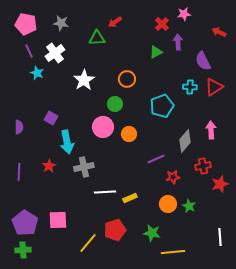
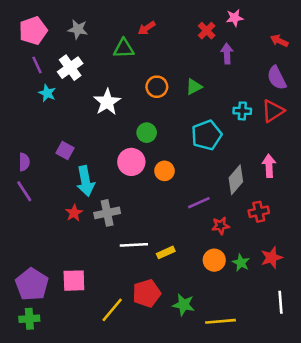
pink pentagon: (26, 24) -> (33, 31), turned -30
green triangle: (156, 52) -> (194, 87), moved
purple semicircle: (203, 61) -> (277, 78), moved
orange circle: (127, 79) -> (157, 87), moved
red star: (49, 166) -> (74, 213), moved
purple line: (19, 172) -> (24, 191), moved, turned -36
red star: (220, 184) -> (272, 258), moved
green star: (152, 233) -> (184, 305), moved

